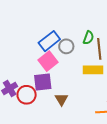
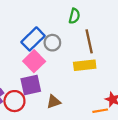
green semicircle: (88, 38) -> (74, 16), moved
brown triangle: (61, 99) -> (54, 102), turned 48

